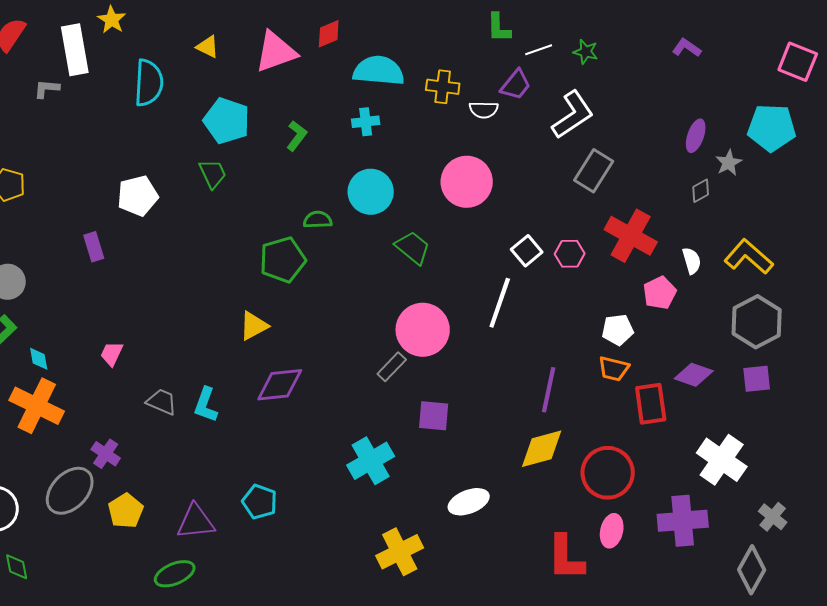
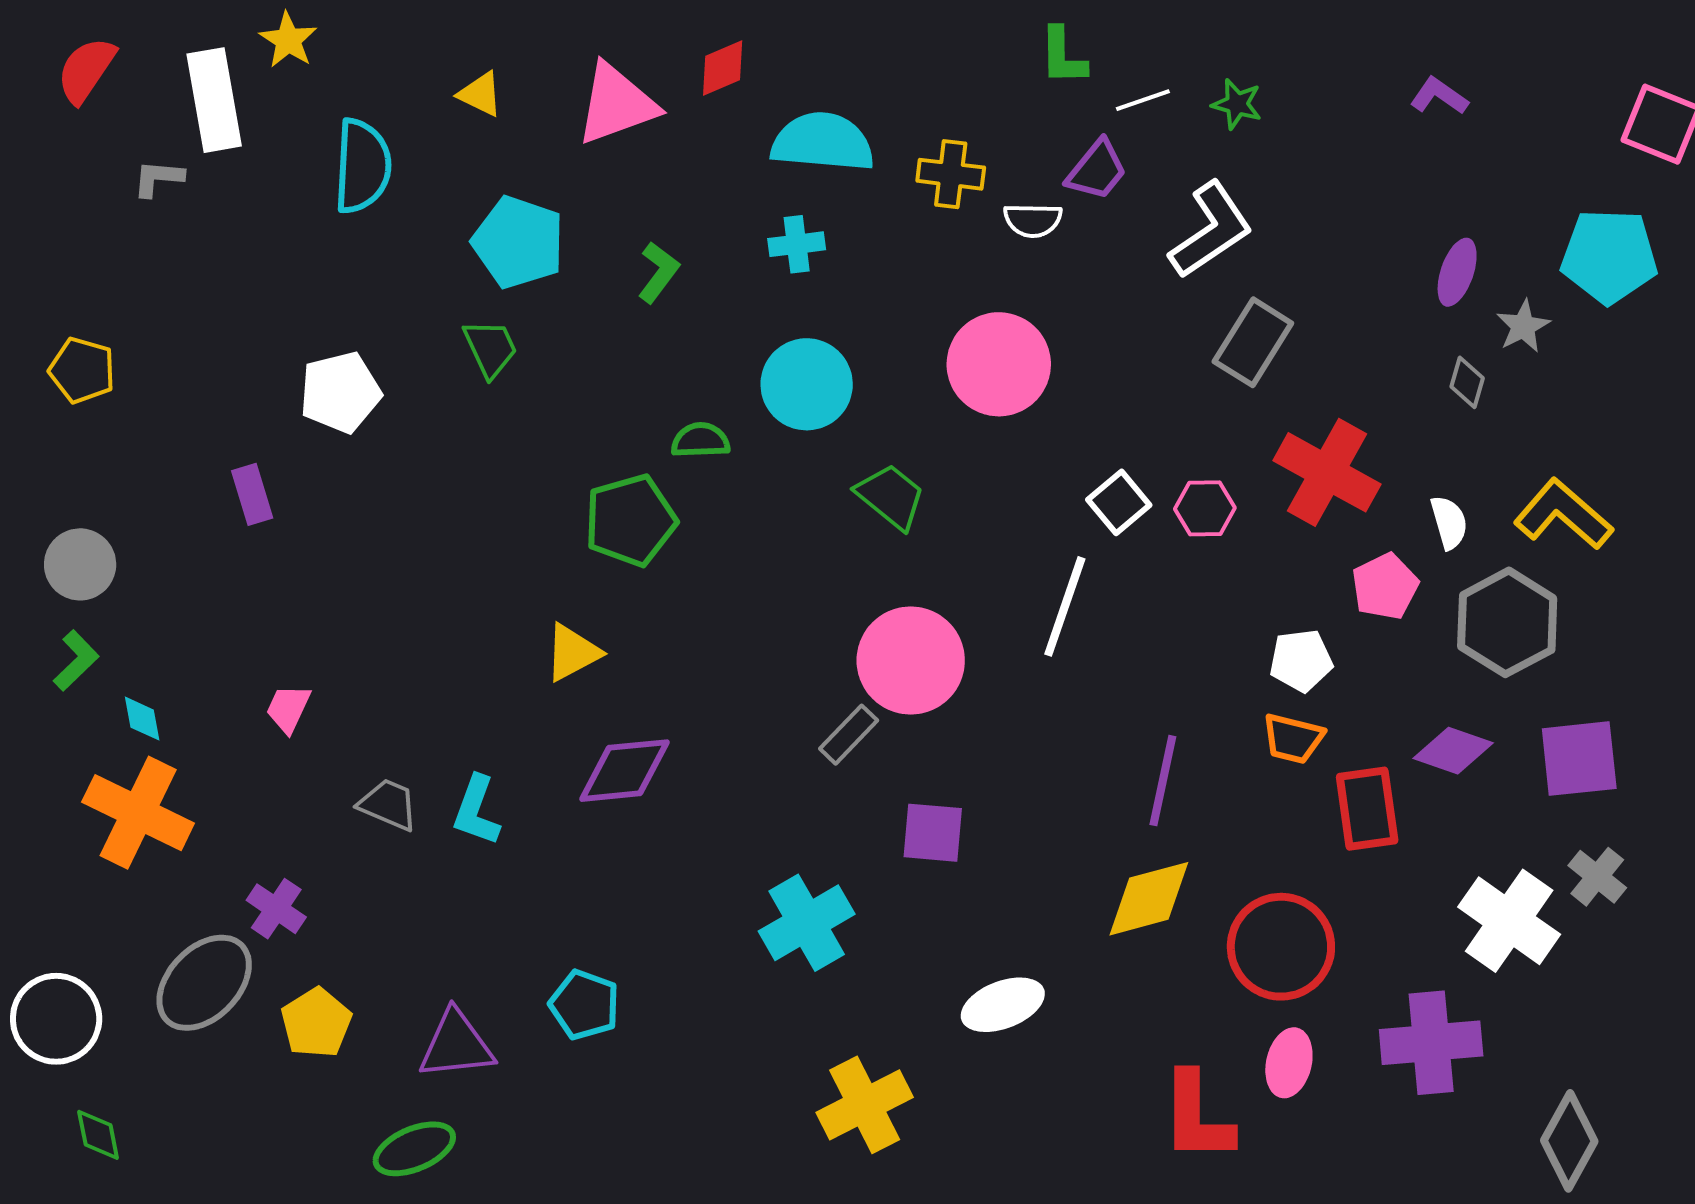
gray diamond: (701, 191) -> (1467, 382), turned -45
gray hexagon: (757, 322) -> (1507, 622), moved
purple square: (757, 379) -> (1579, 759), size x1.4
gray cross: (773, 517) -> (1597, 877), moved

